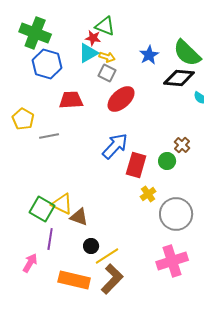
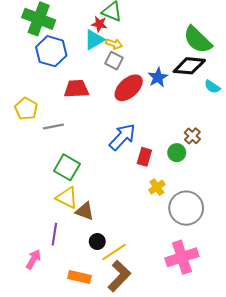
blue star: (149, 55) -> (158, 77), moved
red rectangle: (136, 165) -> (144, 157), size x0.7
green square: (42, 209) -> (67, 167), moved
orange rectangle: (74, 280) -> (79, 277), size x0.7

